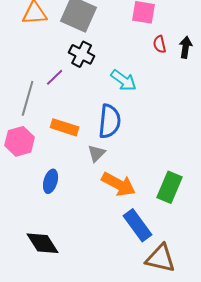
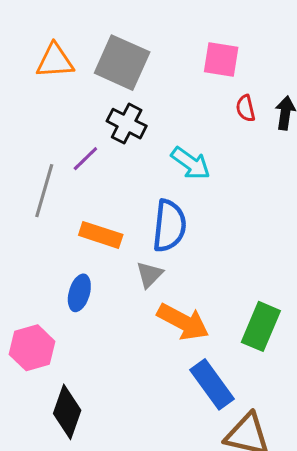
pink hexagon: (20, 141) -> (32, 348), moved
blue ellipse: (51, 181) -> (79, 293), moved
black diamond: (43, 243) -> (67, 412), turned 52

